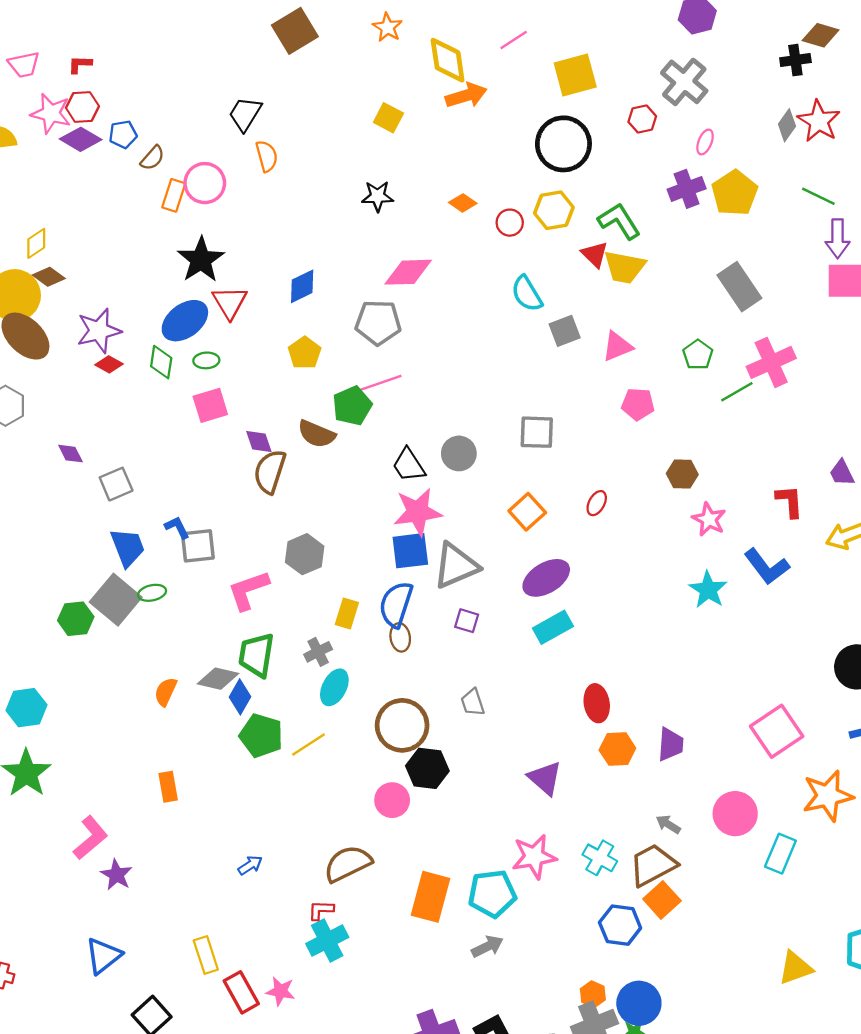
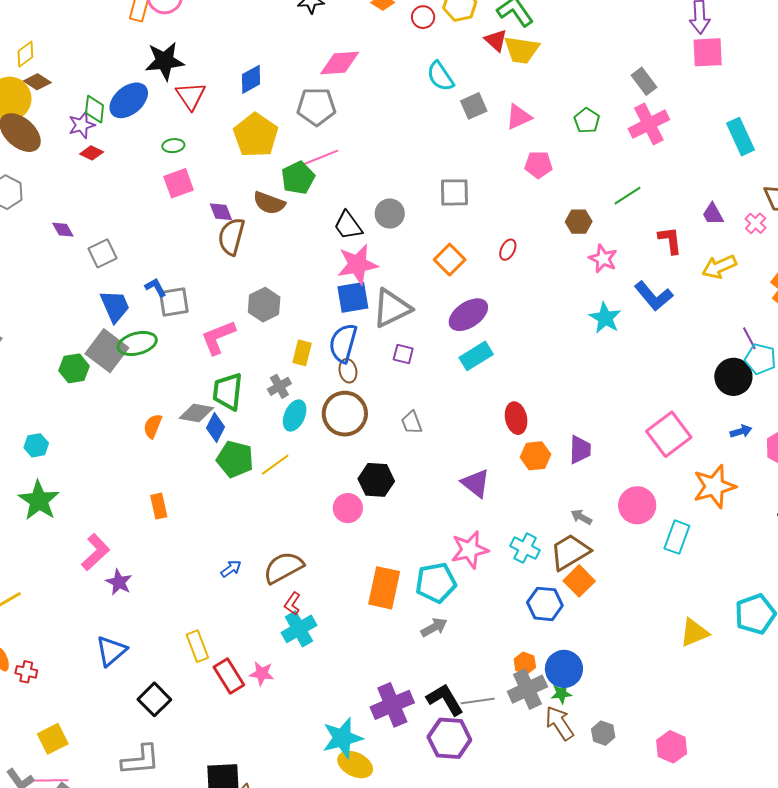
black star: (201, 260) -> (165, 61), turned 30
gray rectangle: (739, 287) -> (644, 81), moved, size x0.7
blue ellipse: (185, 321) -> (129, 100), moved
purple star: (99, 331) -> (82, 125), size x0.7
yellow pentagon: (305, 353) -> (256, 135), size x1.6
green diamond: (161, 362) -> (95, 109), moved
green line: (737, 392) -> (628, 196), moved
green ellipse: (152, 593) -> (137, 343), size x1.6
cyan hexagon: (26, 708) -> (36, 445), size x0.7
brown circle: (402, 725) -> (345, 414), moved
brown semicircle: (348, 864) -> (283, 567), moved
red L-shape: (321, 910) -> (292, 604), turned -55

